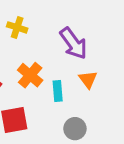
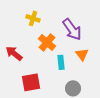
orange cross: (30, 75) -> (47, 42), moved

